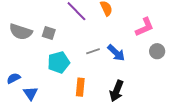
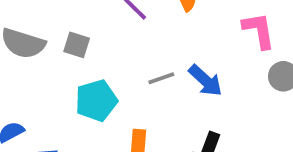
pink L-shape: (145, 27) -> (259, 30), turned -75

